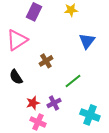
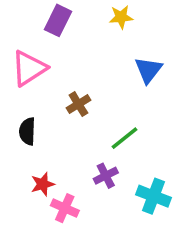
black semicircle: (16, 77) -> (27, 131), turned 35
red star: (33, 103) -> (43, 184), moved
purple cross: (54, 103) -> (106, 176), moved

